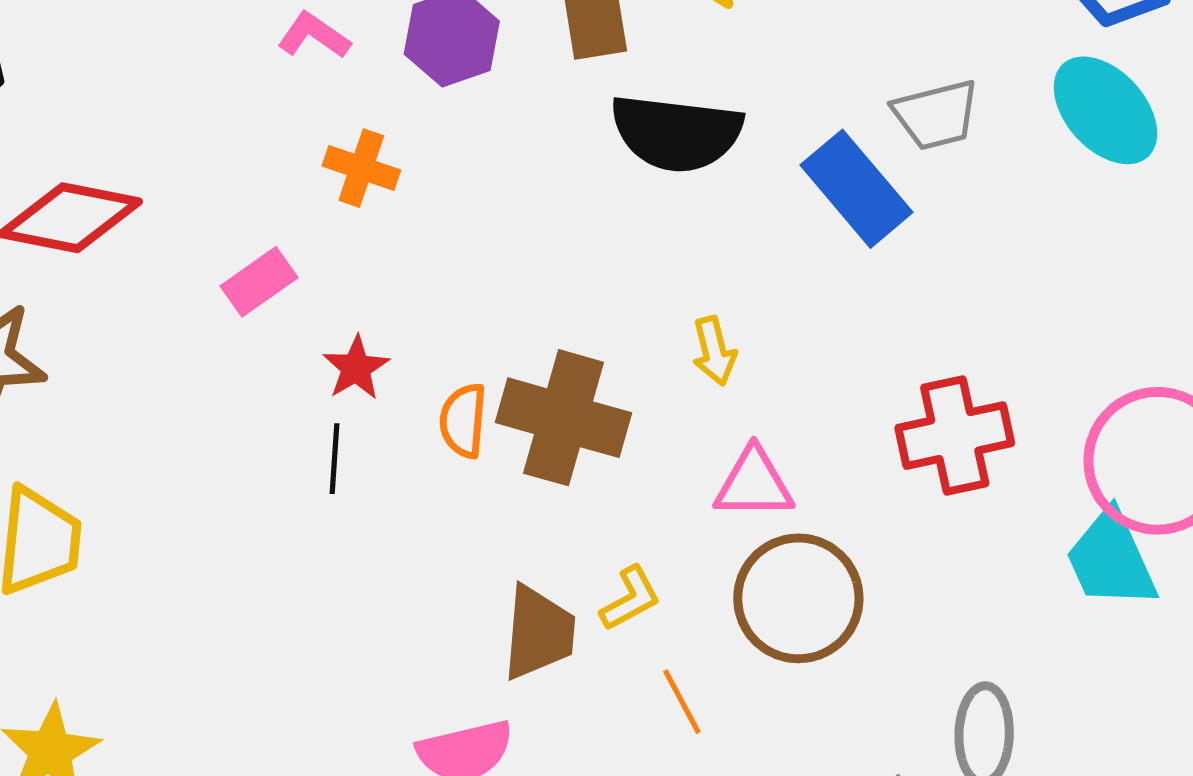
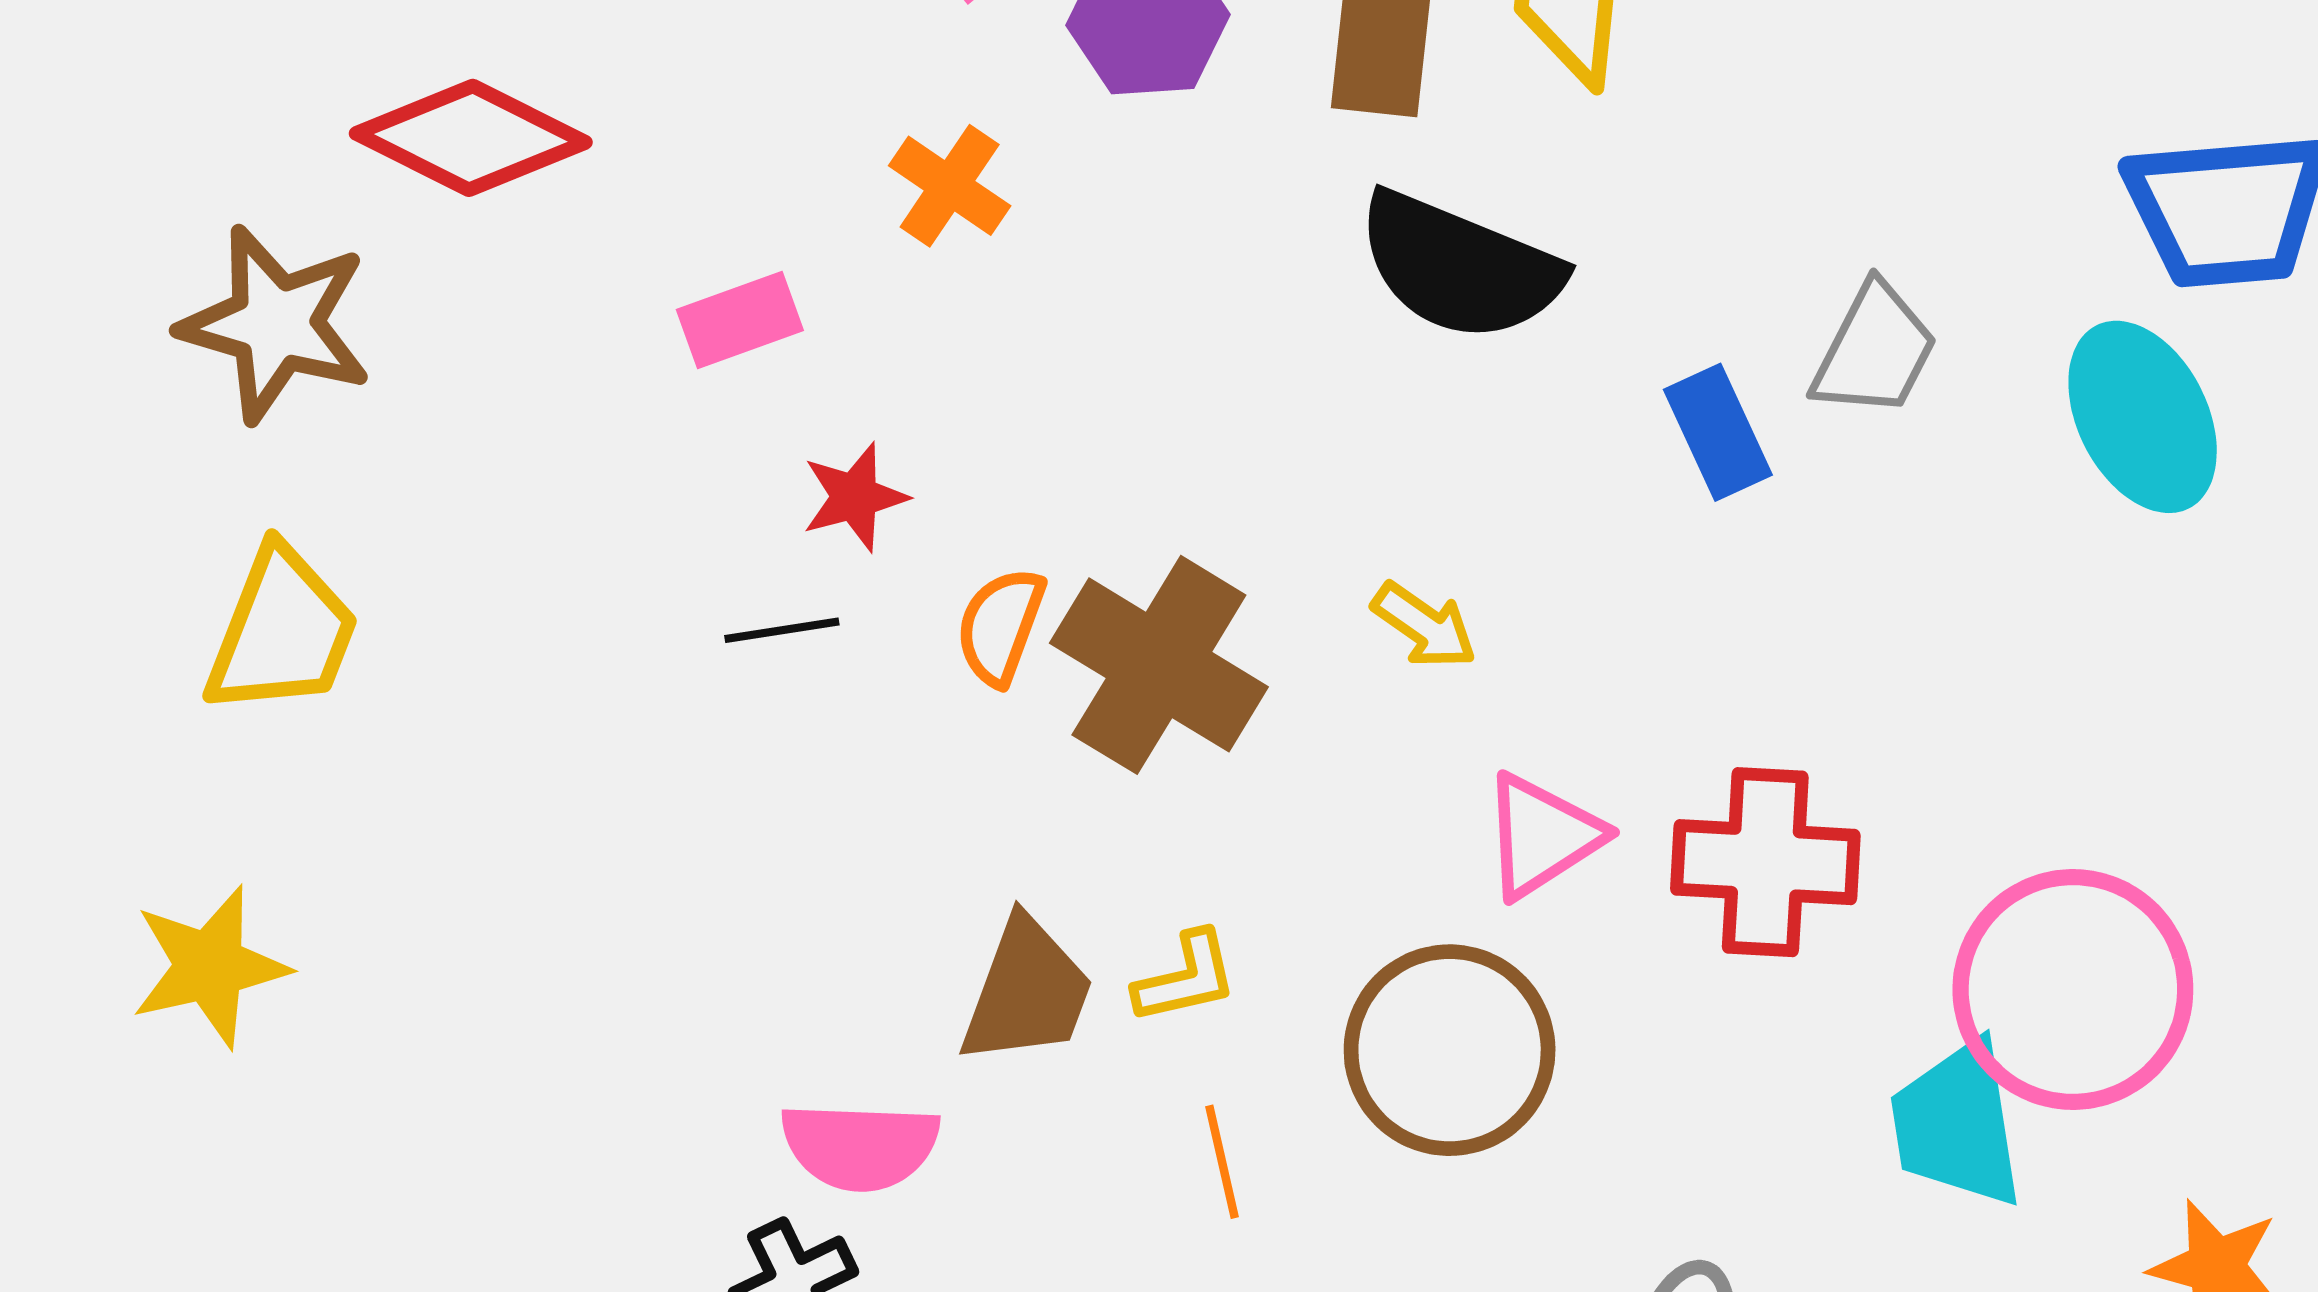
gray trapezoid: (936, 115) -> (1875, 350), turned -64
blue rectangle: (856, 189) -> (1718, 432), size x0.7
yellow arrow: (714, 351) -> (1424, 625), turned -56
black line: (335, 459) -> (782, 630), turned 62
pink triangle: (754, 484) -> (1542, 836), moved, turned -48

